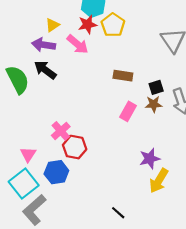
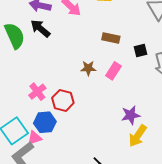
brown star: (154, 104) -> (88, 68), moved
pink cross: (61, 131) -> (37, 92), moved
pink triangle: (28, 154) -> (35, 138), moved, turned 35

